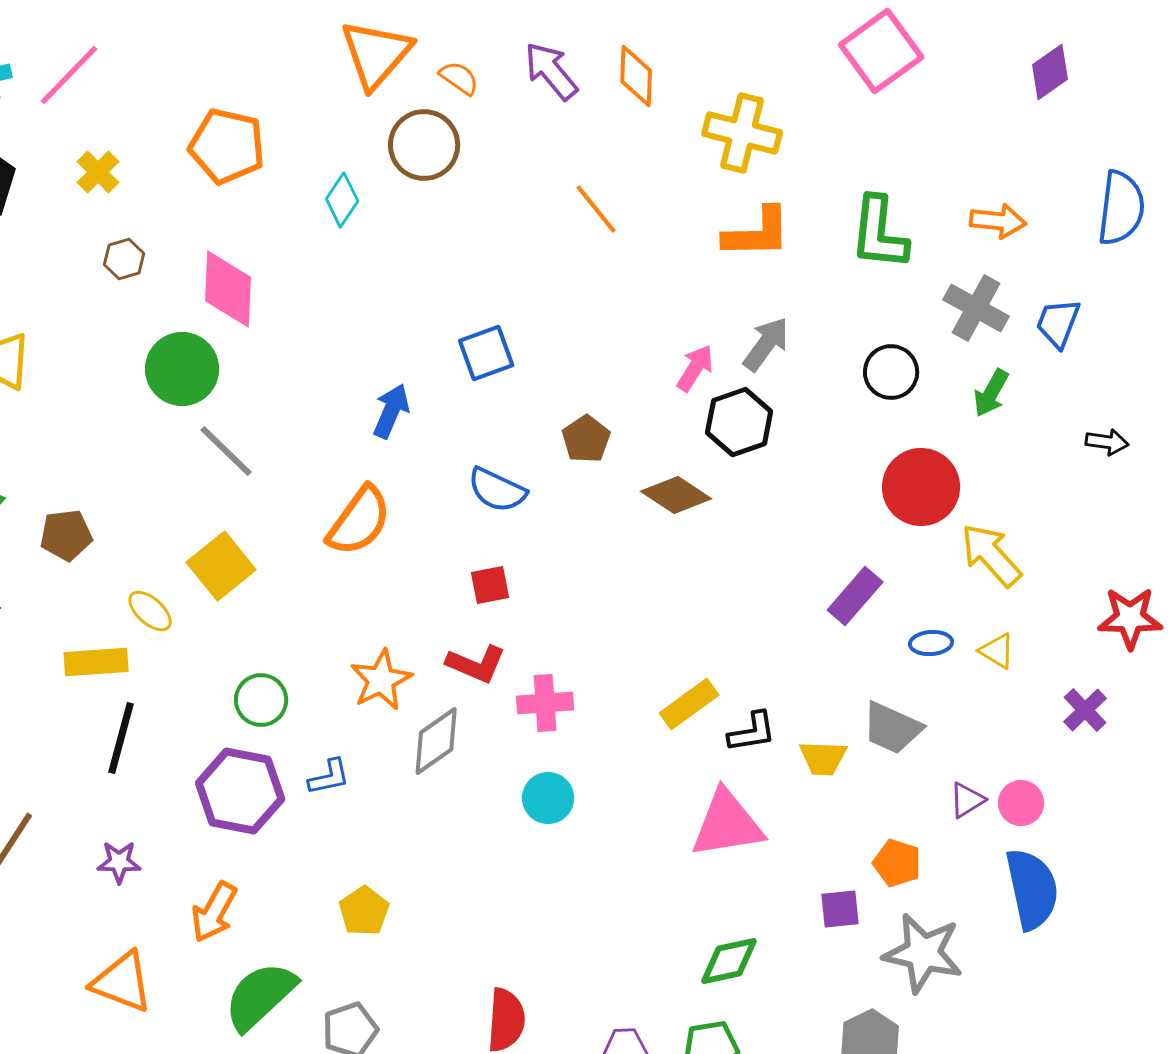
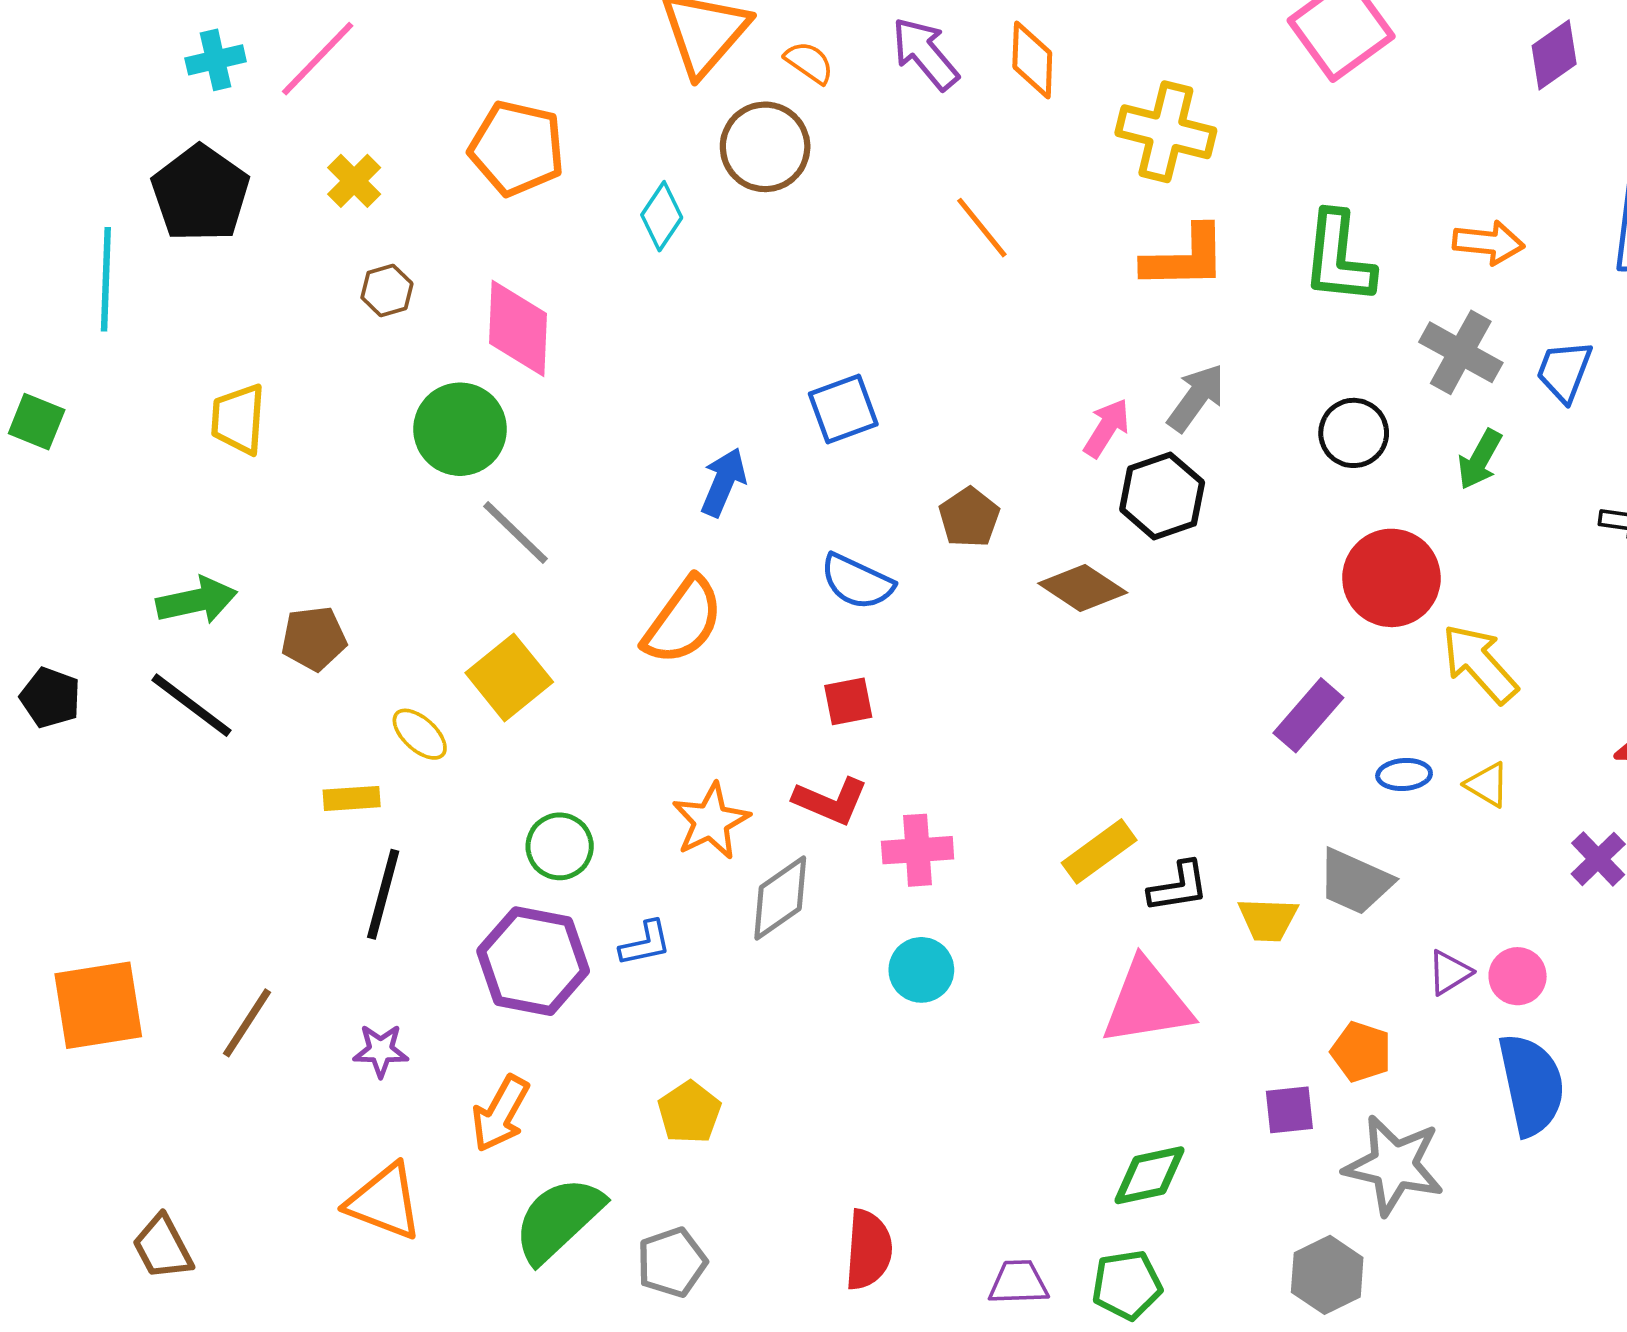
yellow rectangle: (96, 662) -> (352, 798), size x0.7

